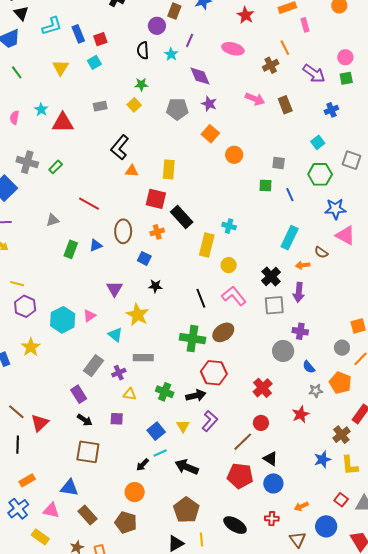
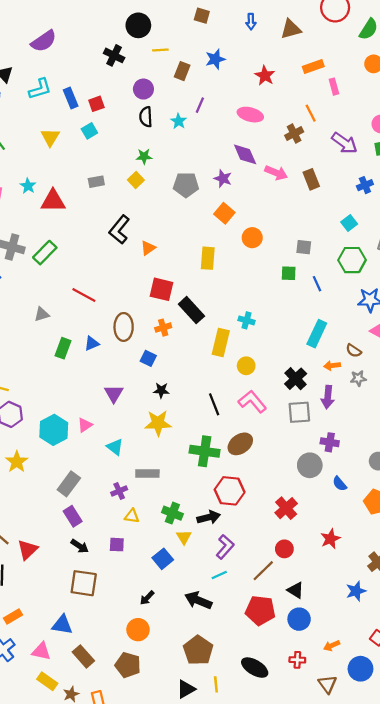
purple circle: (157, 26) -> (143, 89), moved
purple diamond: (200, 76) -> (245, 154), moved
green rectangle: (56, 167) -> (45, 253), size x1.5
yellow rectangle: (169, 169) -> (208, 258), moved
orange triangle: (132, 171) -> (148, 248), moved, turned -40
yellow star: (138, 315) -> (158, 423), moved, turned -30
gray rectangle: (94, 366) -> (69, 484), moved
gray star: (316, 391) -> (358, 378), moved
yellow triangle: (183, 426) -> (184, 537), moved
cyan line: (160, 453) -> (219, 575), moved
yellow rectangle: (40, 537) -> (47, 681), moved

